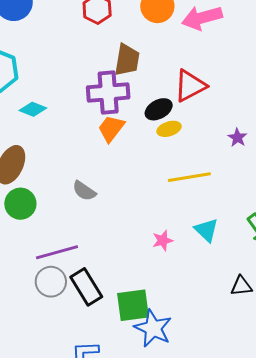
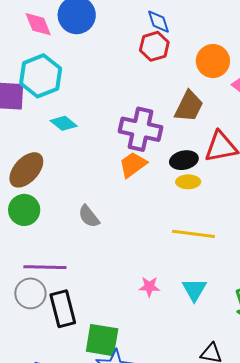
brown trapezoid: (127, 60) -> (189, 106), moved

